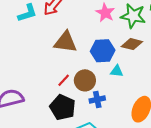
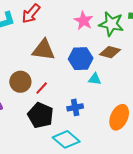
brown circle: (85, 80) -> (20, 82), moved

